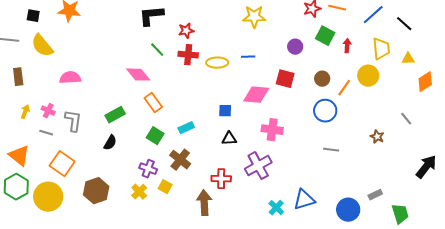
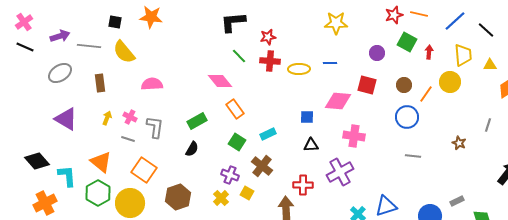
gray line: (406, 119) -> (488, 125), turned 56

